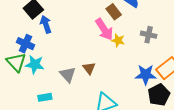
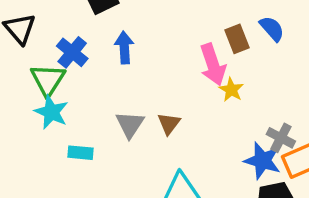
blue arrow: (46, 24) -> (124, 48), moved
gray cross: (149, 35) -> (281, 138), moved
cyan star: (35, 64) -> (51, 112), moved

